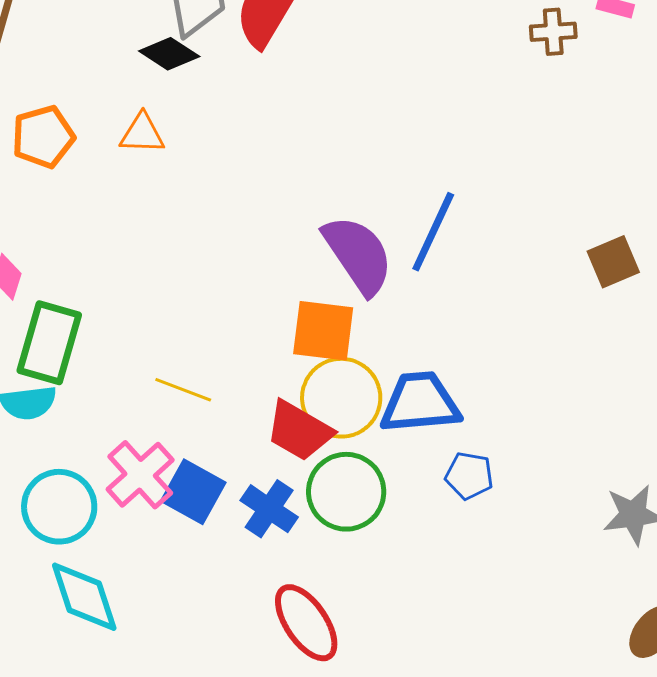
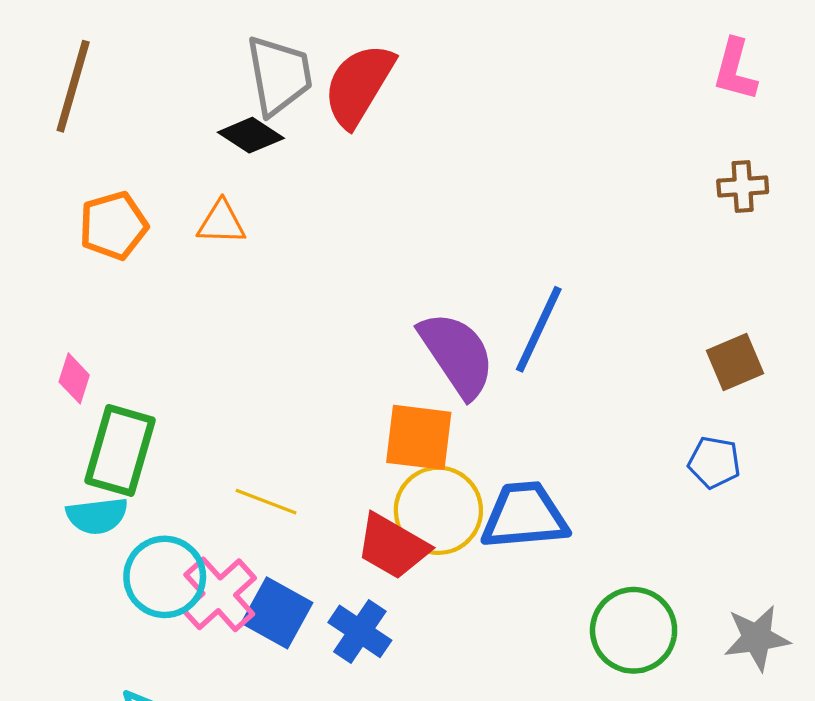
brown cross: (553, 32) -> (743, 186), moved
blue pentagon: (469, 476) -> (714, 462), moved
green circle: (346, 492) -> (634, 630), moved
cyan circle: (59, 507) -> (165, 577), moved

